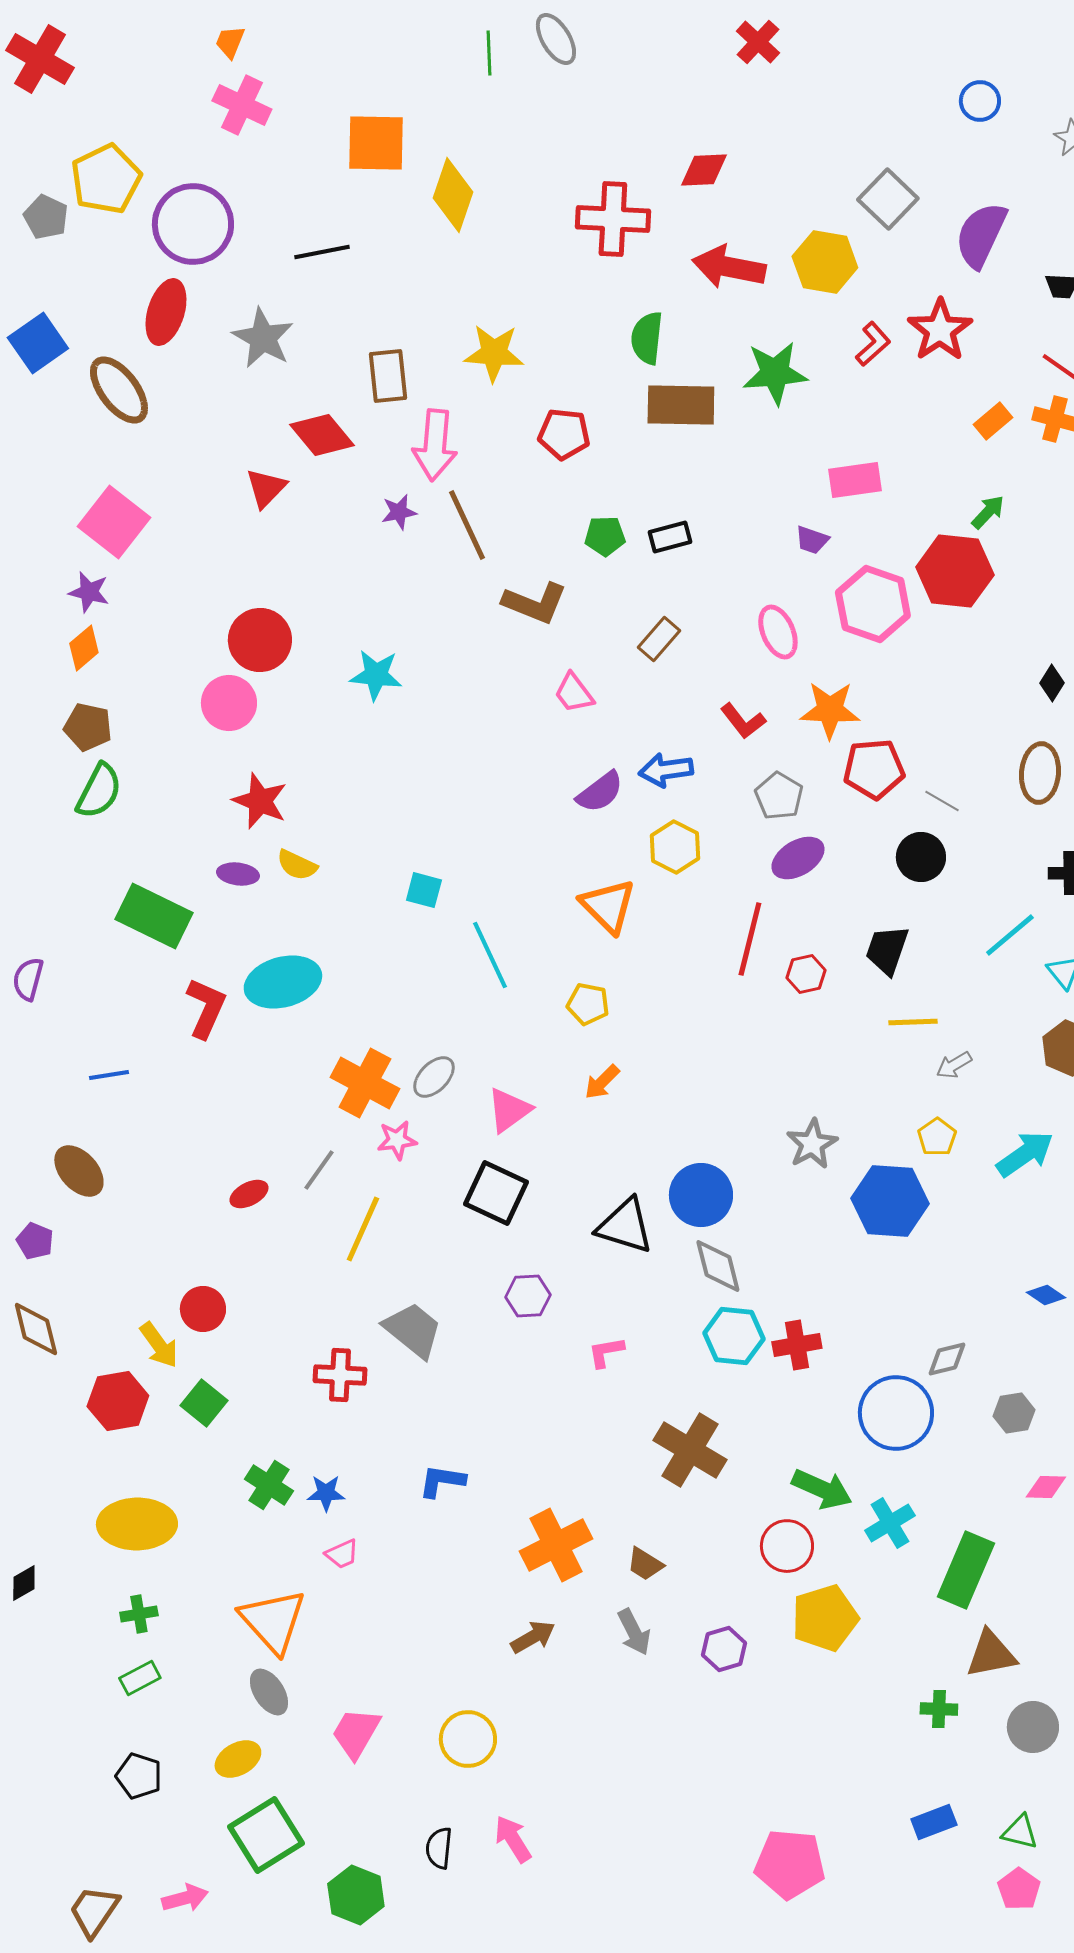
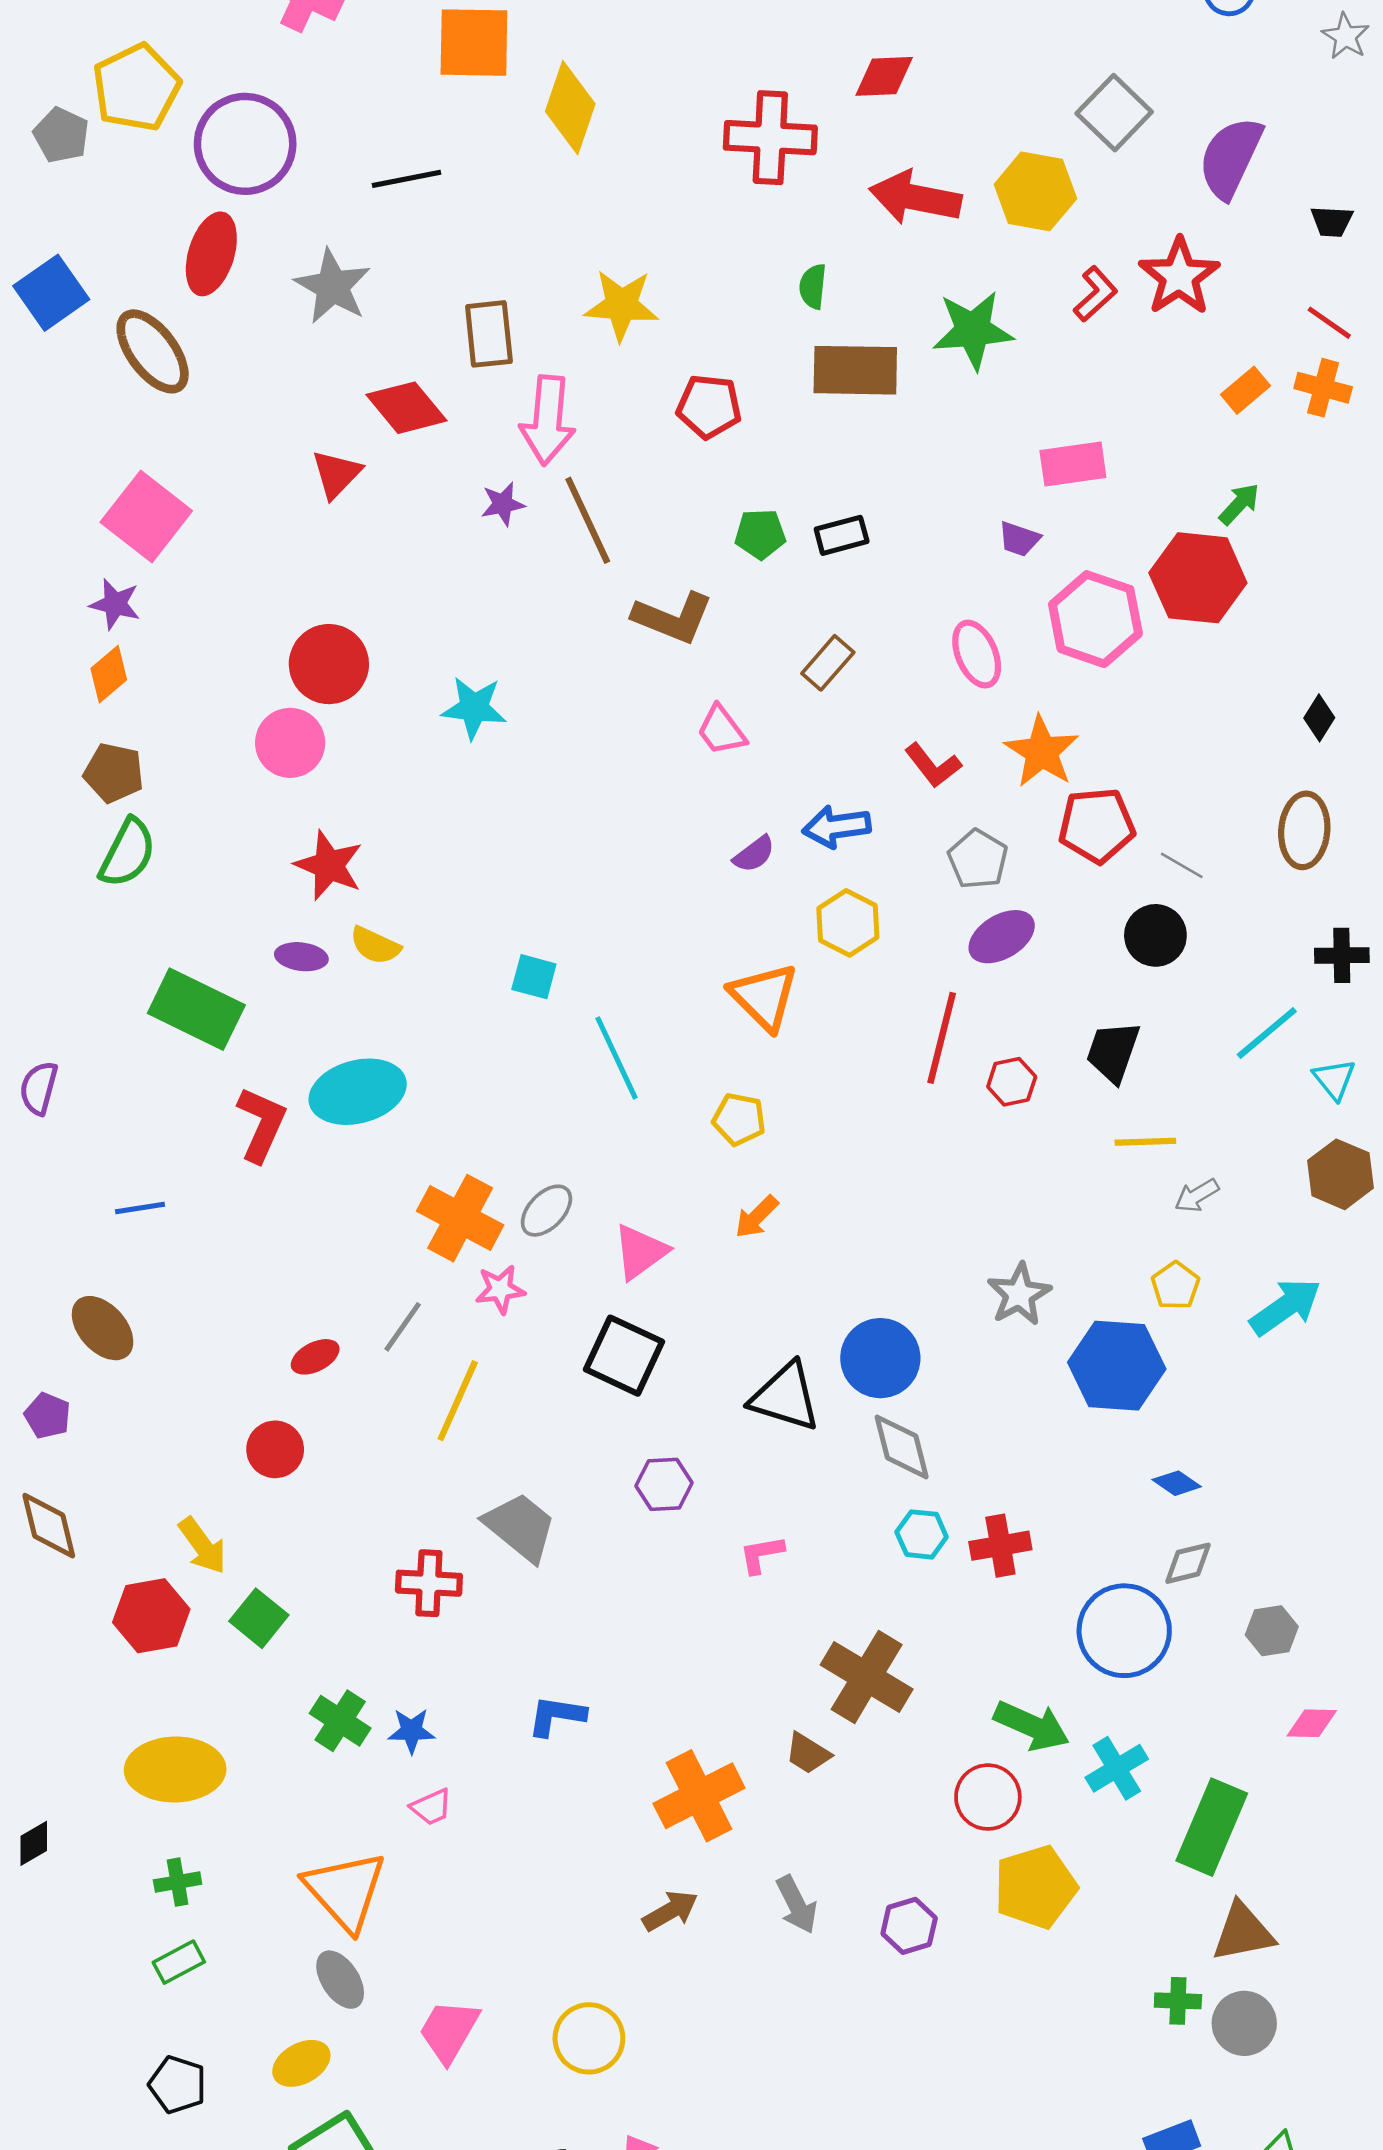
green semicircle: (647, 338) -> (813, 286), size x0.7
orange star: (830, 710) -> (1042, 752), turned 30
purple semicircle: (600, 792) -> (754, 854), size x0.7
blue diamond: (1046, 1295) -> (1177, 1483), moved
red circle: (203, 1309) -> (275, 1449), moved
cyan hexagon: (734, 1336) -> (922, 1534), size x0.7
brown trapezoid: (645, 1564) -> (808, 1753), moved
gray circle: (1033, 1727) -> (1244, 2023), moved

